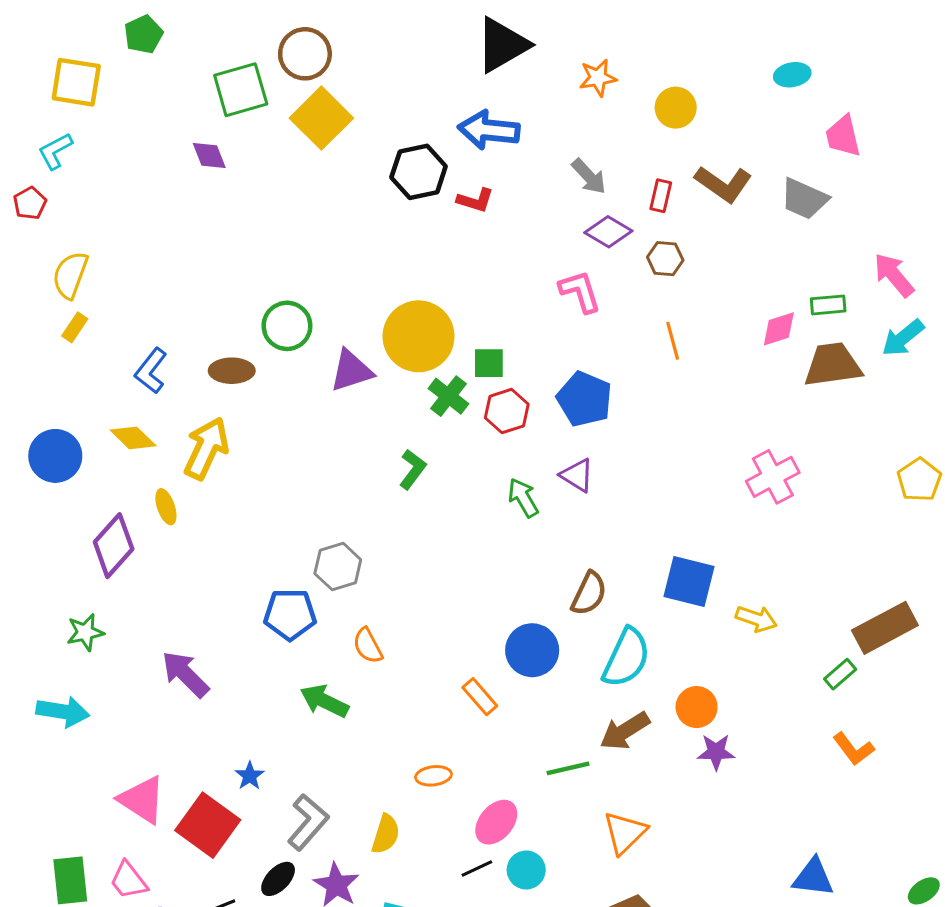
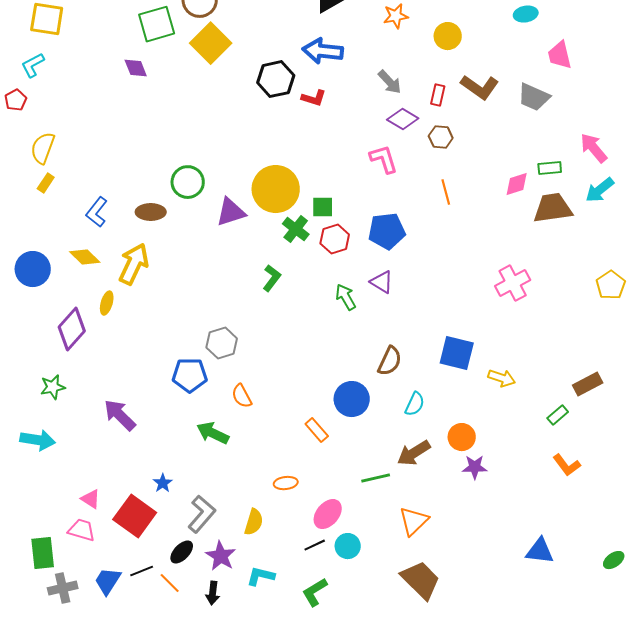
blue pentagon: (584, 399) -> (387, 231), turned -30
yellow ellipse: (166, 507) -> (107, 303), turned 35
brown rectangle: (885, 628) -> (588, 384), size x0.7
cyan semicircle: (626, 658) -> (415, 404), size x0.6
pink triangle: (142, 800) -> (91, 499), size x0.6
pink trapezoid: (129, 880) -> (82, 530), moved, turned 144

